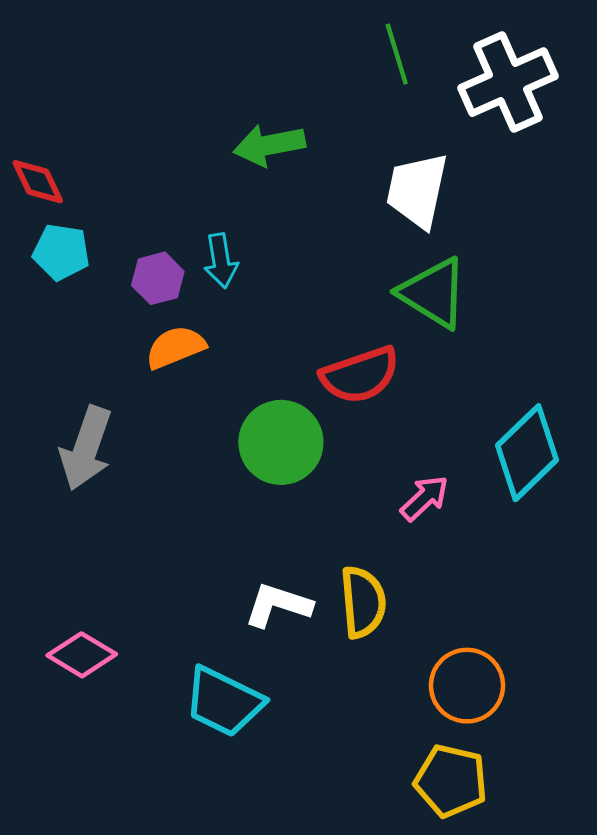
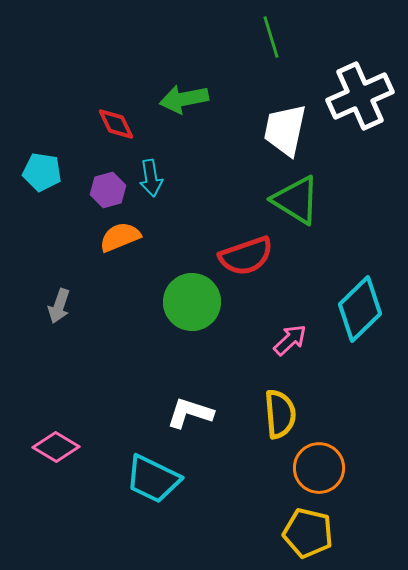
white cross: (508, 82) -> (360, 96), moved
red diamond: (38, 182) -> (116, 124), moved
gray arrow: (86, 448) -> (59, 306), size x0.6
yellow semicircle: (363, 602) -> (280, 414), moved

